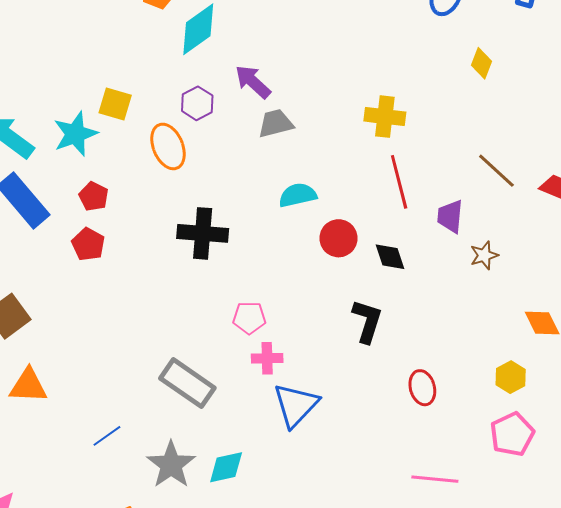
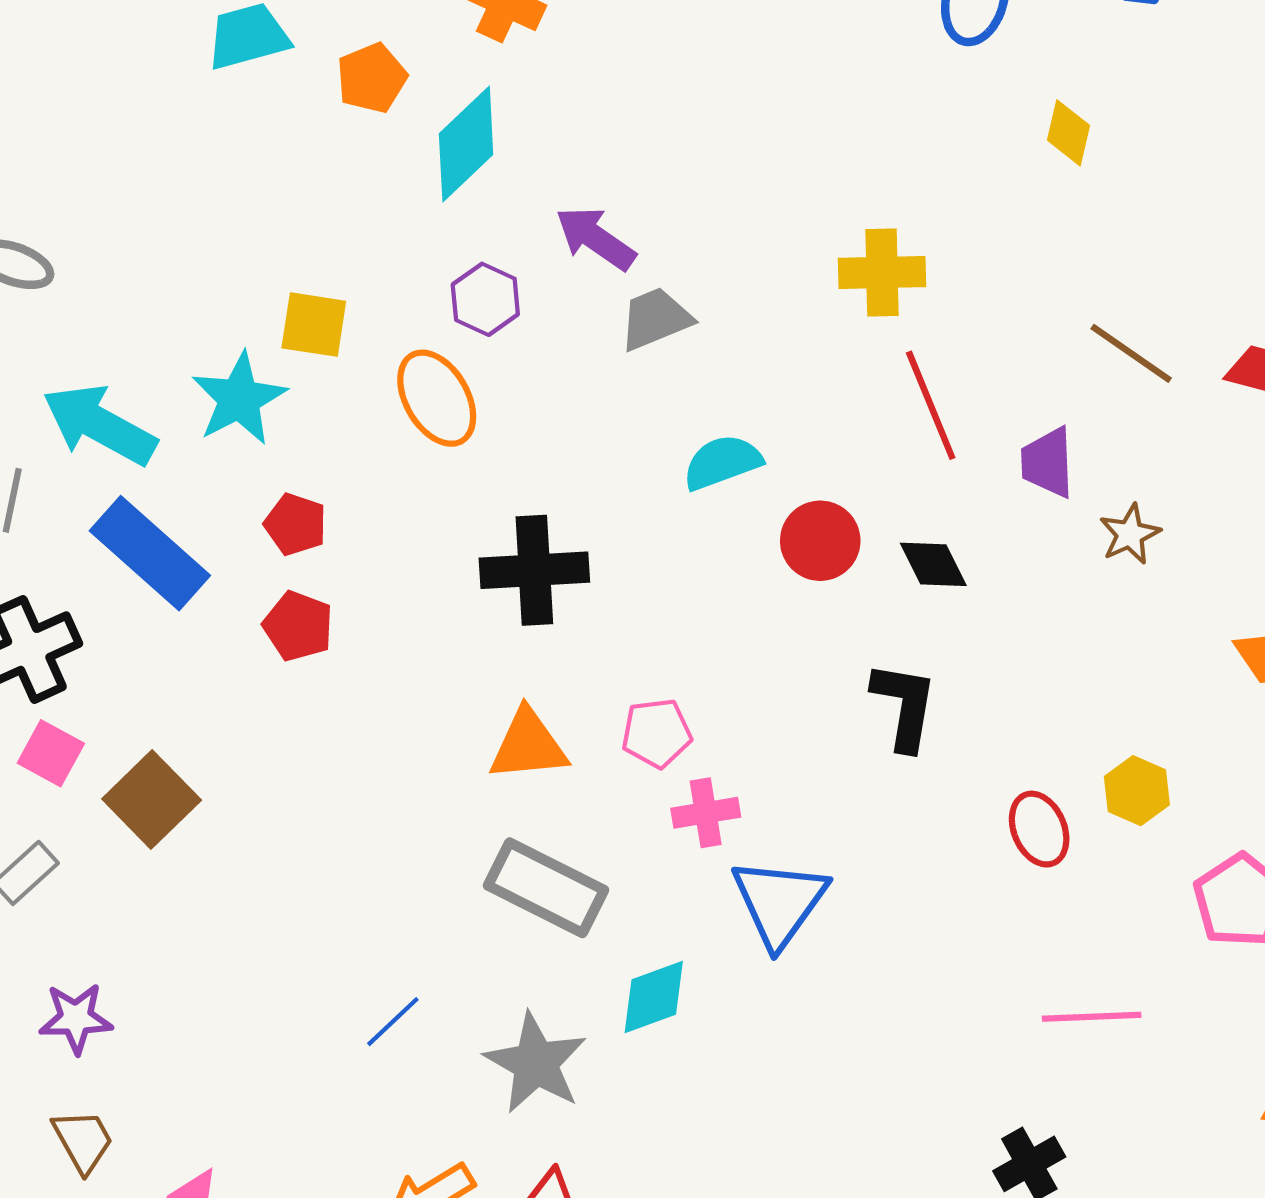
yellow hexagon: (511, 377) -> (1137, 791), moved
orange triangle: (28, 386) -> (528, 745), moved
cyan diamond: (226, 467) -> (654, 997), moved

